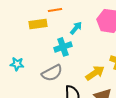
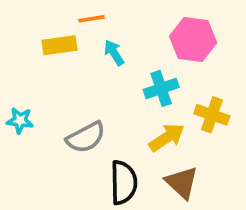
cyan arrow: (76, 28) -> (114, 53), moved, turned -72
cyan cross: (63, 47) -> (161, 88), moved

